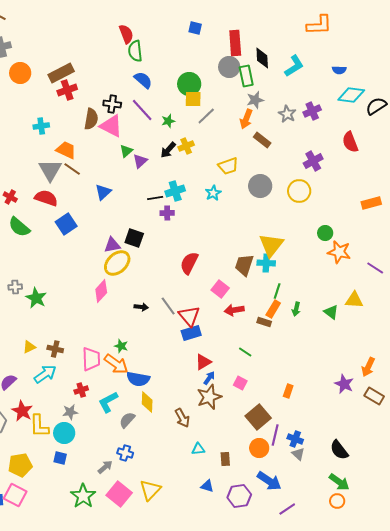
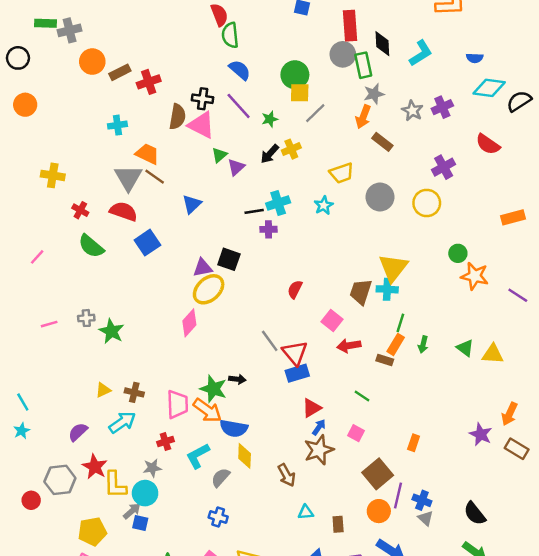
brown rectangle: (61, 73) -> (120, 72), moved, size x0.7
red semicircle: (350, 142) -> (488, 144), turned -35
red semicircle: (189, 263) -> (295, 289), size x0.7
yellow triangle: (354, 300) -> (493, 354), moved
black arrow: (141, 307) -> (237, 379), moved
green star: (121, 346) -> (213, 389), size x1.6
gray arrow: (105, 467) -> (132, 511), moved

